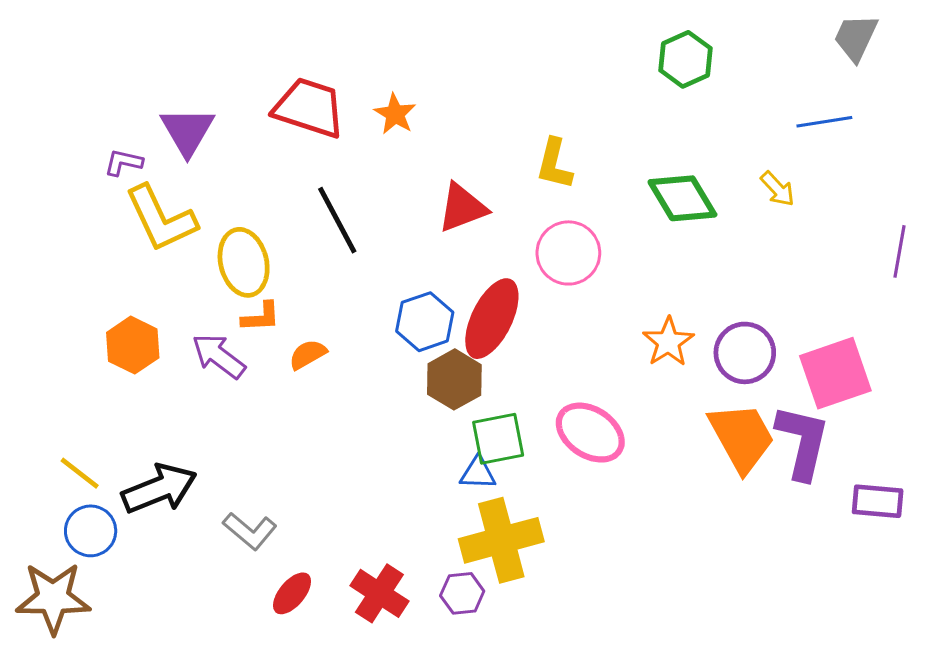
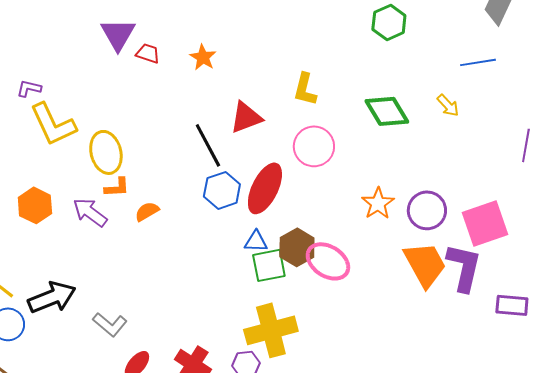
red trapezoid: (309, 108) -> (148, 53), size x0.5
purple triangle: (187, 131) -> (118, 34), moved
black line: (337, 220) -> (208, 145), moved
brown hexagon: (454, 379) -> (297, 247), moved
blue triangle: (478, 473) -> (256, 241), moved

